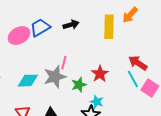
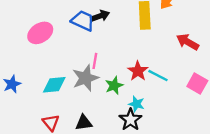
blue trapezoid: (40, 28) -> (83, 21), moved, turned 60
red arrow: (138, 63) -> (188, 42), moved
cyan line: (133, 79) -> (158, 76), moved, turned -30

